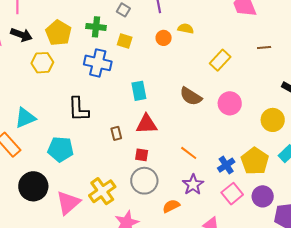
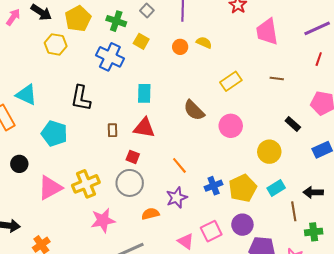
cyan triangle: (25, 118) -> (26, 95), turned 35
black circle: (33, 186) -> (19, 164), size x0.6
pink square: (232, 194) -> (211, 231), moved

